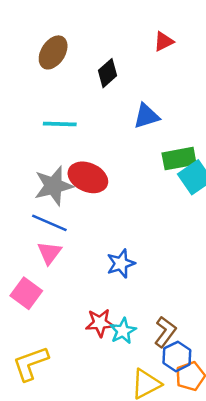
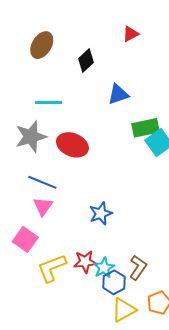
gray star: (54, 186) -> (31, 137), moved
blue hexagon: (177, 356) -> (114, 282), moved
yellow L-shape: (31, 363) -> (52, 268), moved

